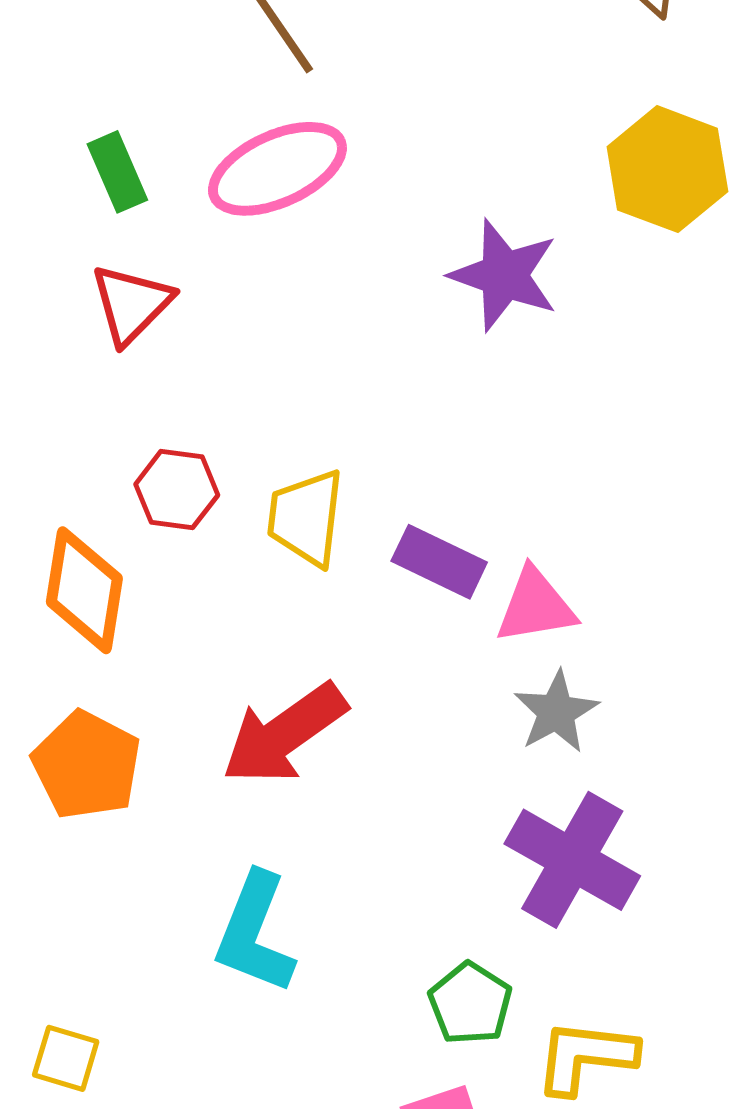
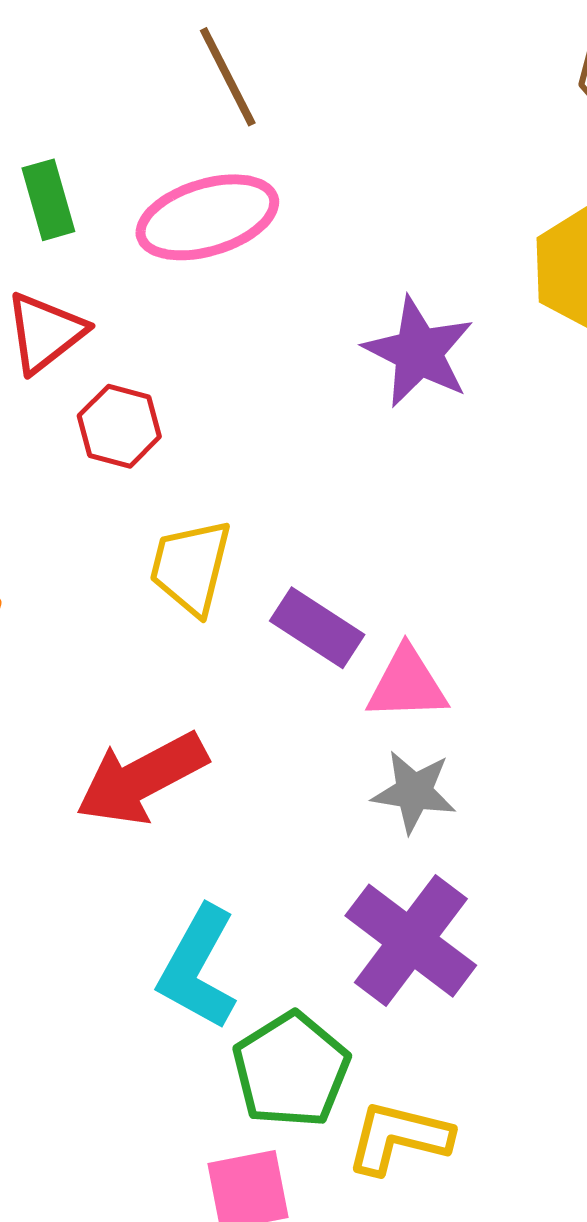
red hexagon: (177, 490) -> (119, 426), moved
gray star: (556, 712) -> (414, 792), turned 30
cyan L-shape: (255, 933) -> (198, 968), moved
green pentagon: (470, 1004) -> (291, 1070), size x1.4

